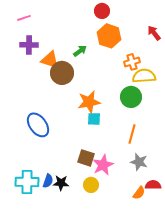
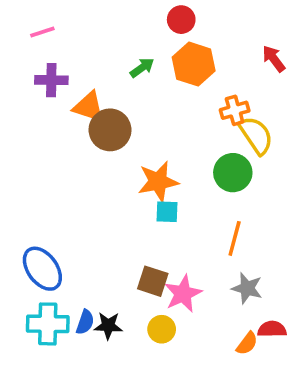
green arrow: (80, 51) -> (142, 68), moved
yellow semicircle: (144, 76) -> (256, 135), turned 60
blue ellipse: (38, 125) -> (42, 269), moved

